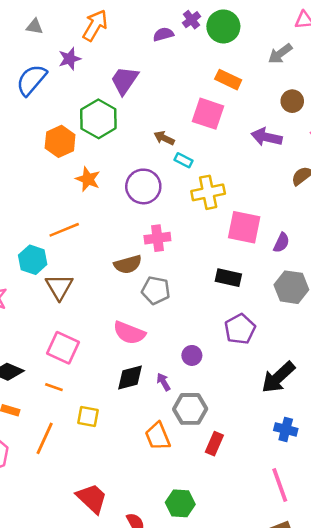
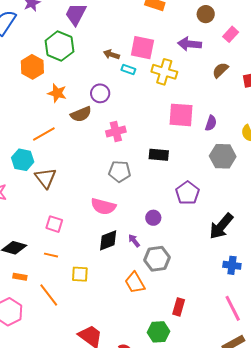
pink square: (208, 114) -> (142, 48), moved
purple circle: (143, 186) -> (100, 93), size x0.7
yellow cross: (208, 192) -> (164, 72), moved, turned 35
brown semicircle: (128, 264) -> (81, 114), moved
black rectangle: (228, 278) -> (159, 155), moved
pink square: (63, 348) -> (54, 224), size x0.7
orange line: (45, 438) -> (49, 295), turned -55
red rectangle: (214, 444) -> (179, 307), moved

